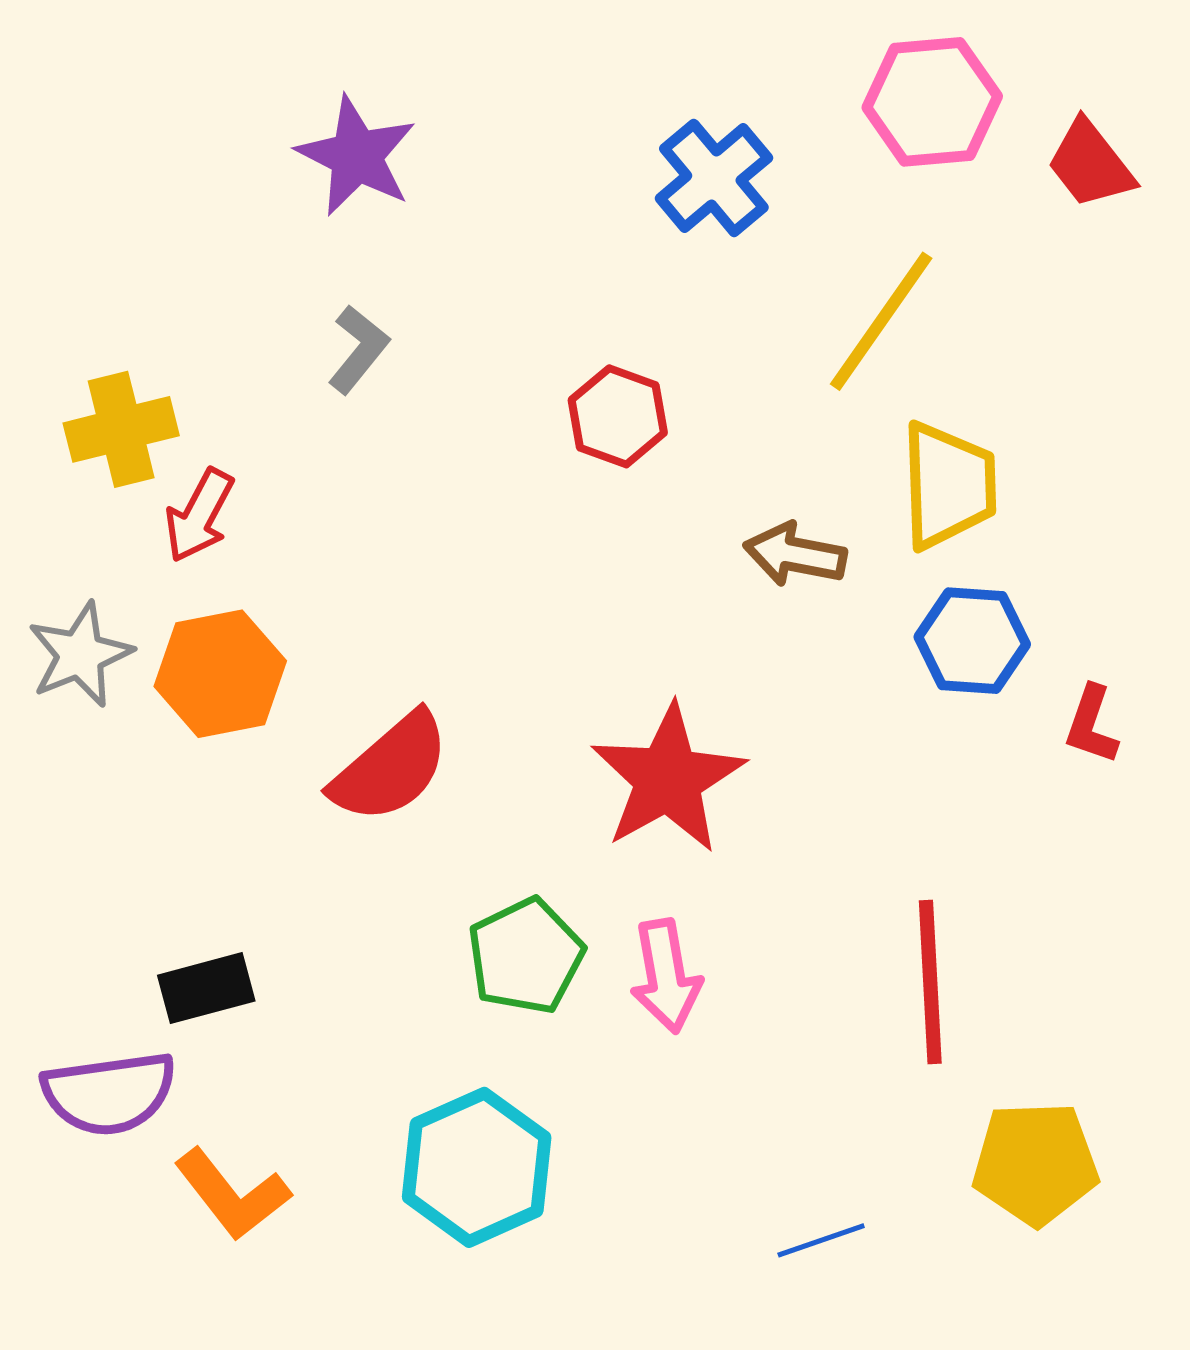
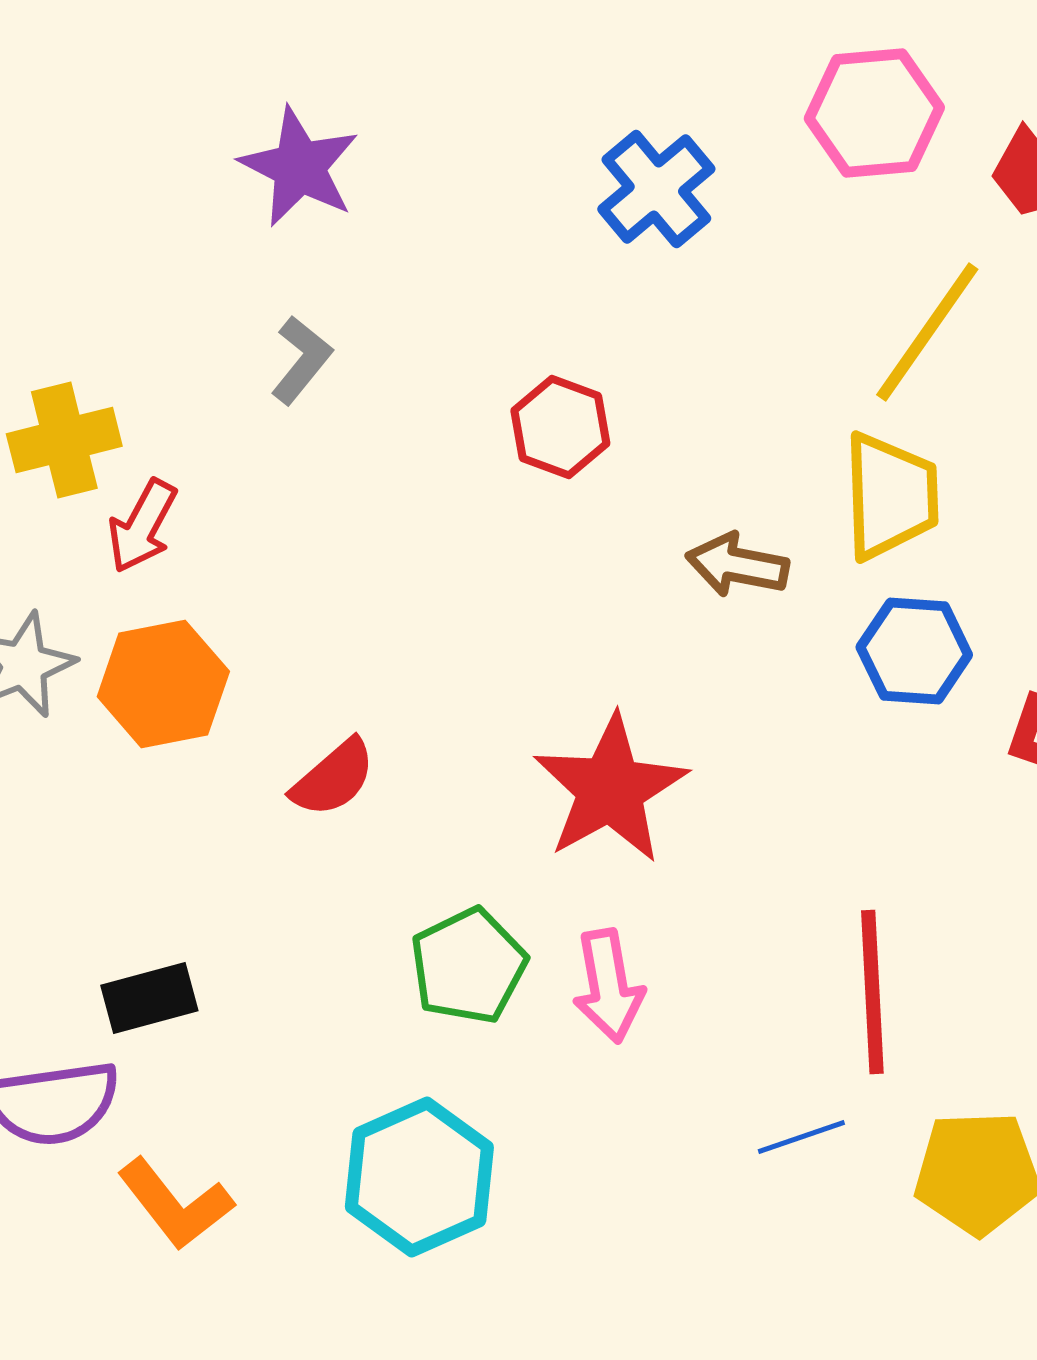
yellow line: (881, 321) -> (927, 332), moved
red semicircle: (391, 768) -> (333, 778), size x0.7
blue line: (821, 1240) -> (801, 1137), moved

